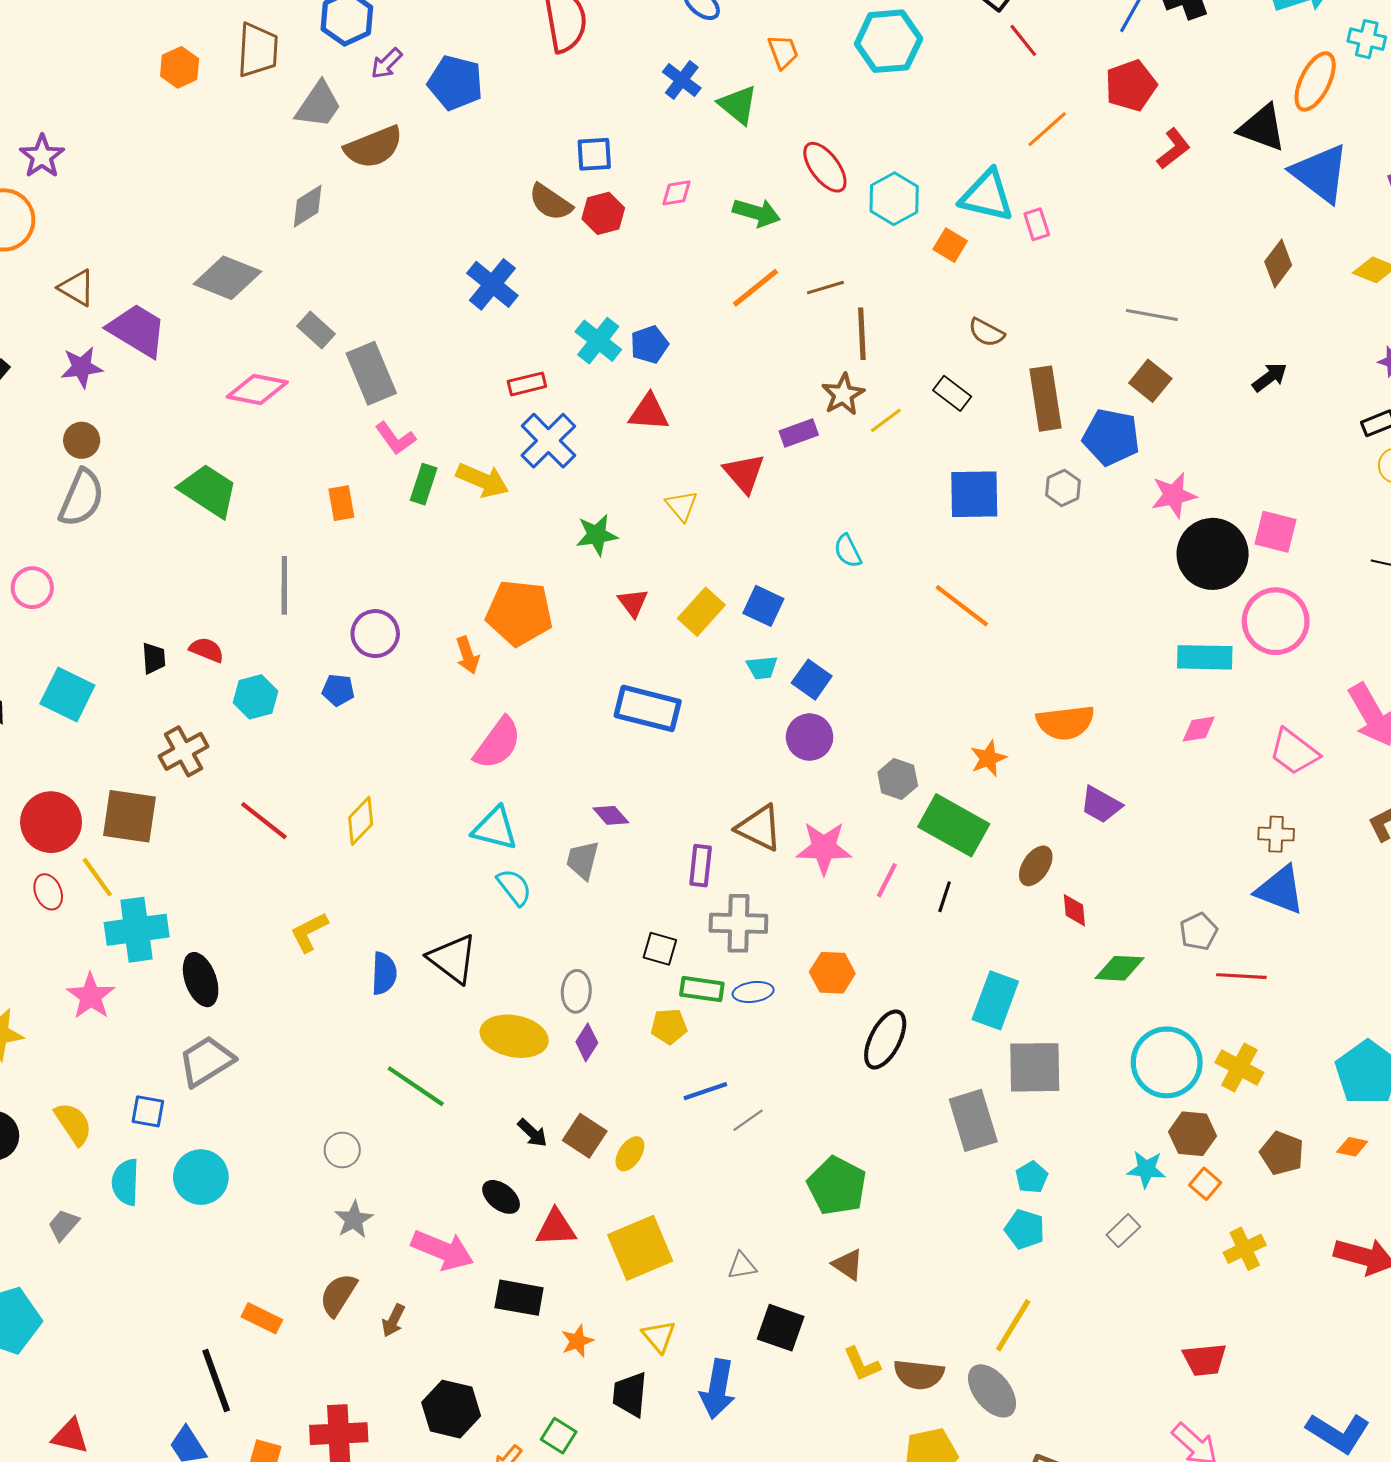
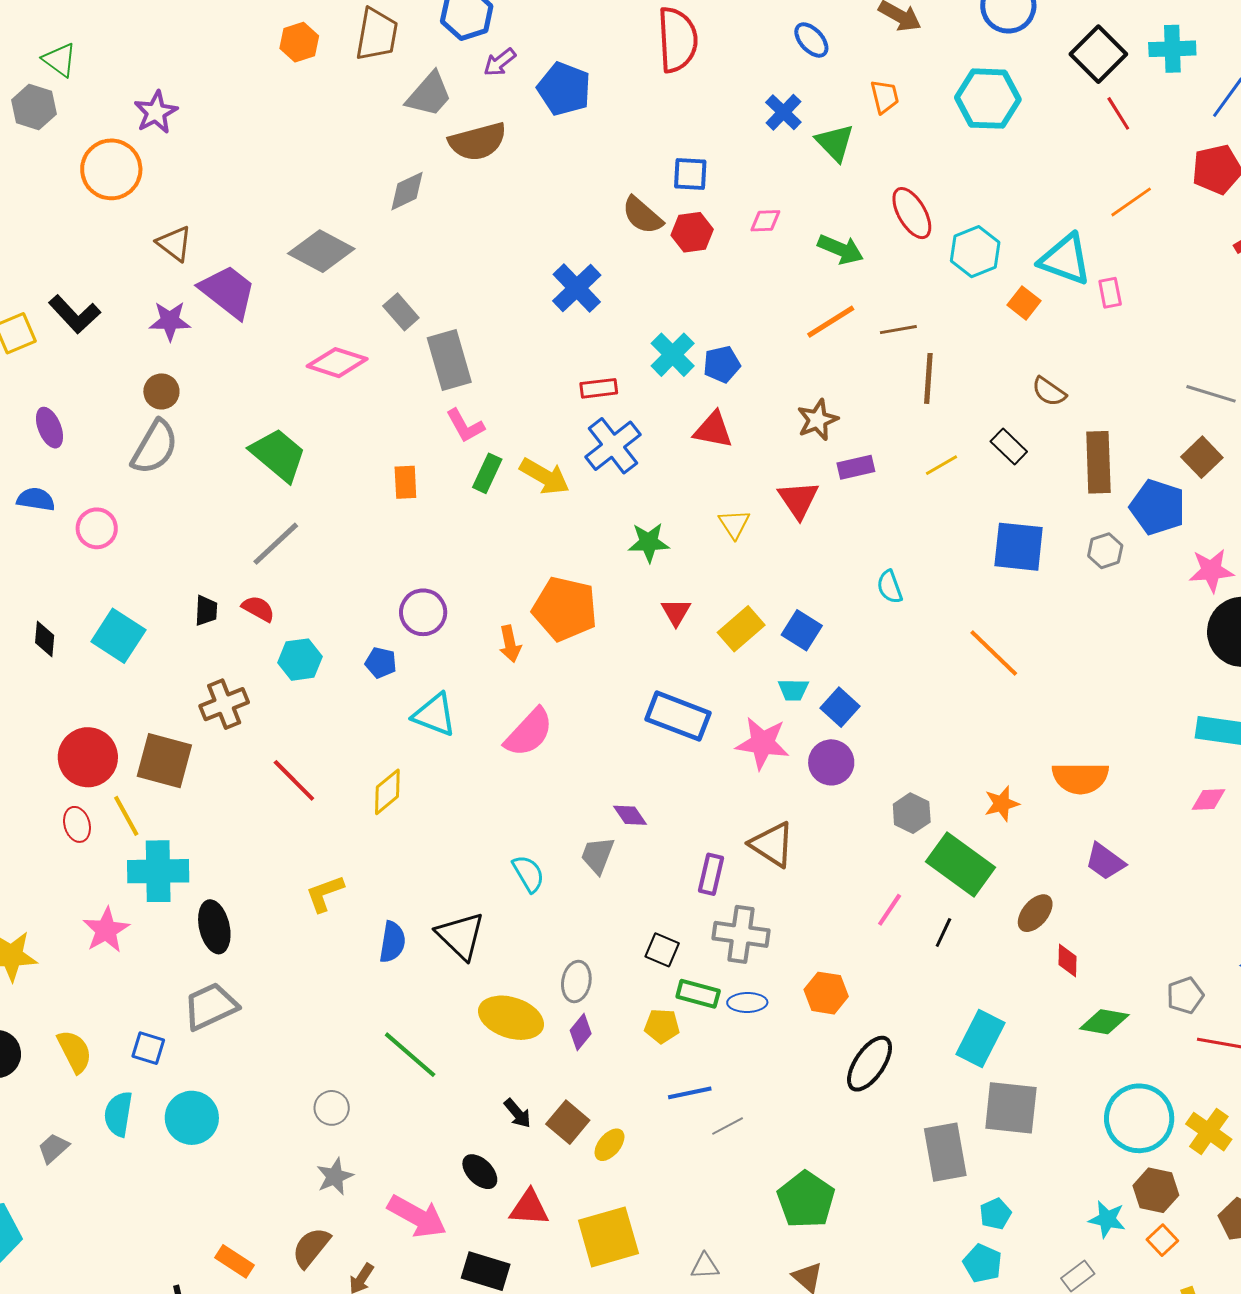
brown star: (843, 394) -> (818, 420), moved
gray line: (284, 585) -> (276, 544), moved, turned 40
cyan triangle: (495, 828) -> (434, 715), moved
pink star: (824, 848) -> (763, 743), moved

